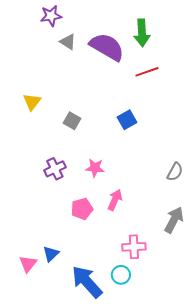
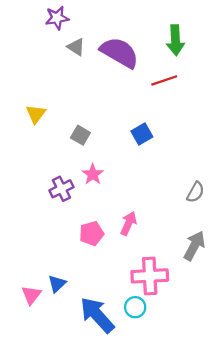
green arrow: (142, 33) -> (175, 40), moved
pink star: (95, 168) -> (93, 174), moved, turned 30
pink cross: (134, 247) -> (150, 276), size x1.4

